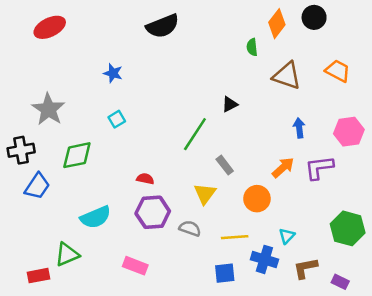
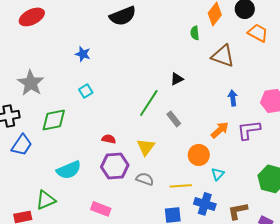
orange trapezoid: (338, 71) -> (258, 33), moved
gray rectangle: (225, 165) -> (174, 119), moved
yellow triangle: (205, 194) -> (146, 147), moved
cyan triangle: (287, 236) -> (218, 174), moved

